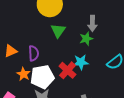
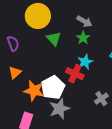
gray arrow: (92, 23) -> (84, 21), turned -42
purple semicircle: (34, 53) -> (13, 43), moved
orange star: (24, 74) -> (34, 91), size x1.5

